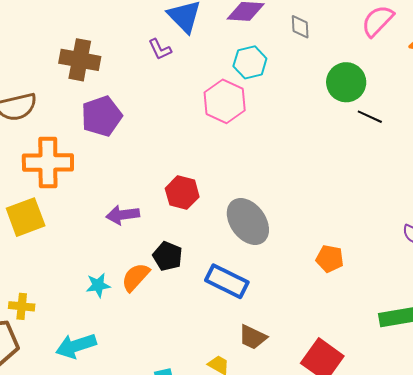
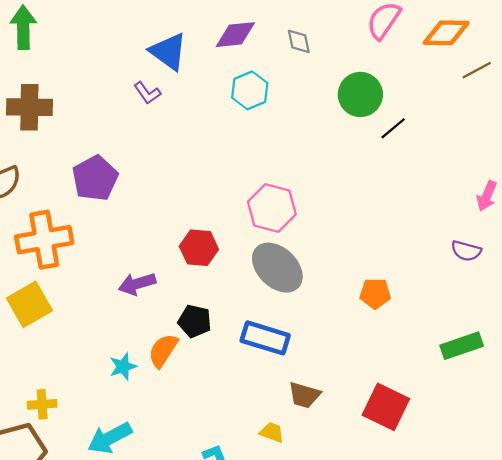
brown cross: (80, 60) -> (29, 107), moved
pink hexagon: (225, 101) -> (272, 208), moved
black line: (370, 117) -> (393, 128), turned -55

